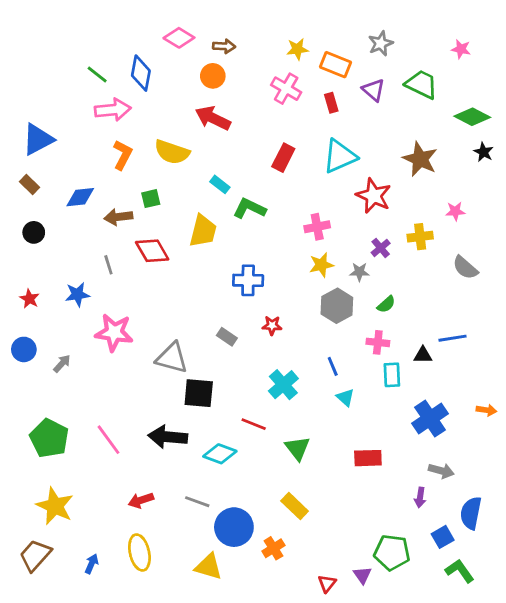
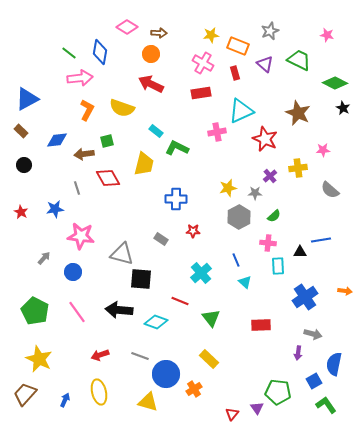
red rectangle: (283, 158) -> (201, 93), moved, turned 54
pink cross: (317, 227) -> (217, 132), moved
blue circle: (24, 349) -> (73, 272), moved

